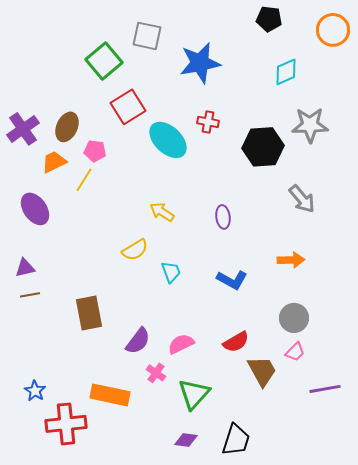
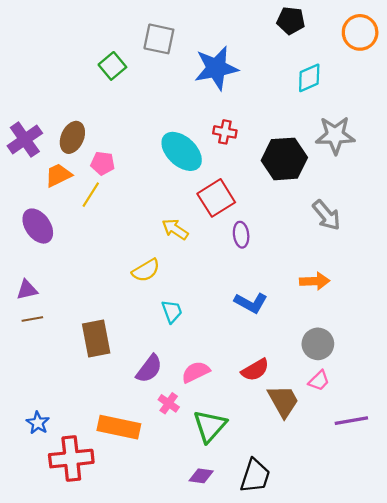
green square: (104, 61) -> (112, 66), size x0.7
red square: (128, 107) -> (216, 198), moved
cyan trapezoid: (171, 272) -> (172, 311), moved

